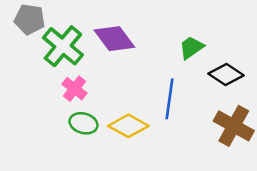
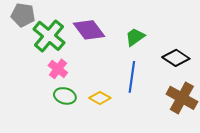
green trapezoid: (191, 48) -> (135, 37), moved
yellow diamond: (128, 126) -> (100, 98), size x0.7

